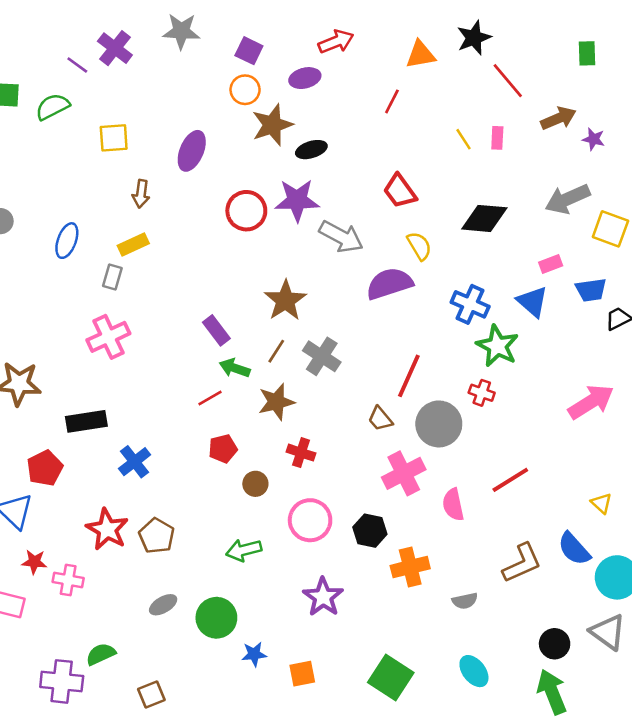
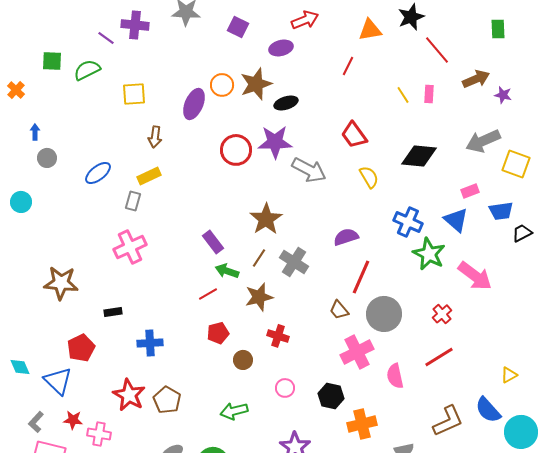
purple cross: (115, 48) -> (135, 25), turned -32
orange circle: (245, 90) -> (222, 85), moved
blue ellipse: (67, 241) -> (98, 173), turned 32
purple semicircle: (389, 284) -> (346, 237), moved, size x0.7
red cross: (482, 393) -> (442, 314), moved, turned 30
pink arrow: (591, 402) -> (475, 276), moved, turned 69
black rectangle: (86, 421) -> (113, 312), size x0.6
blue cross: (134, 462) -> (150, 343), turned 35
yellow triangle: (601, 503) -> (509, 375), turned 48
pink circle: (310, 520) -> (285, 388), size x0.6

